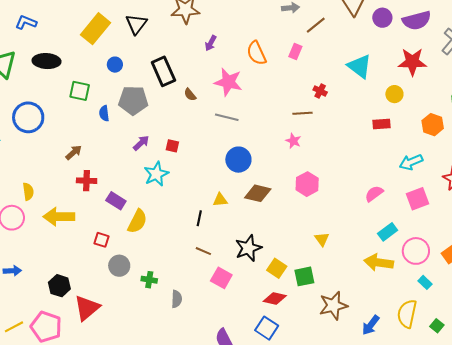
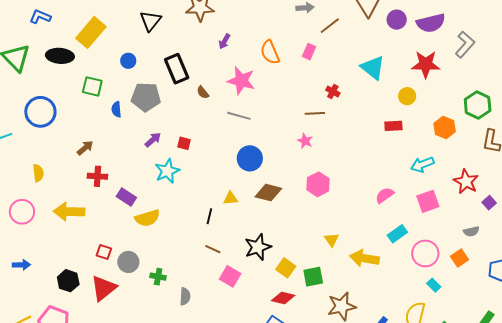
yellow rectangle: (95, 29) -> (91, 32), moved
yellow semicircle: (28, 192) -> (38, 173), moved
yellow semicircle: (137, 221) -> (147, 218), turned 45
red square: (101, 240) -> (104, 252), moved
yellow arrow: (379, 262) -> (364, 258), moved
red triangle: (87, 308) -> (104, 288), moved

